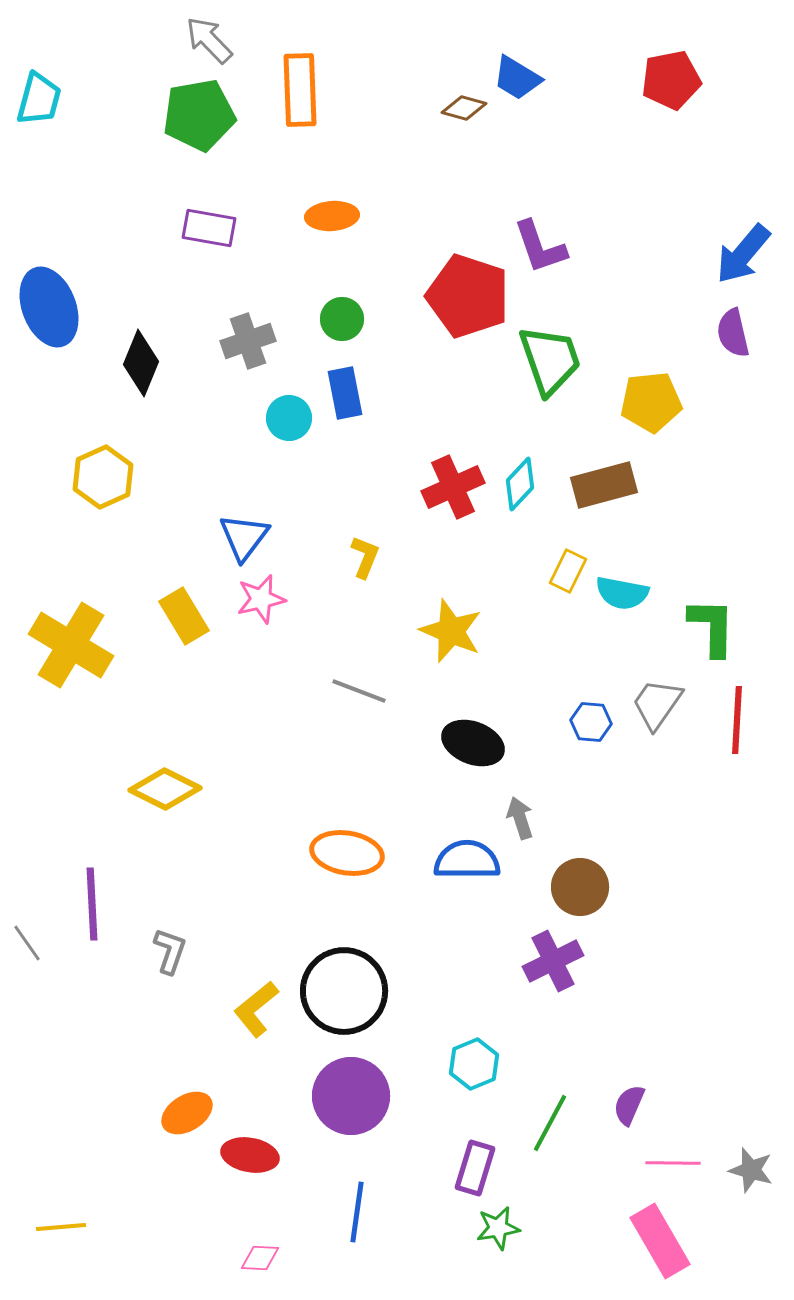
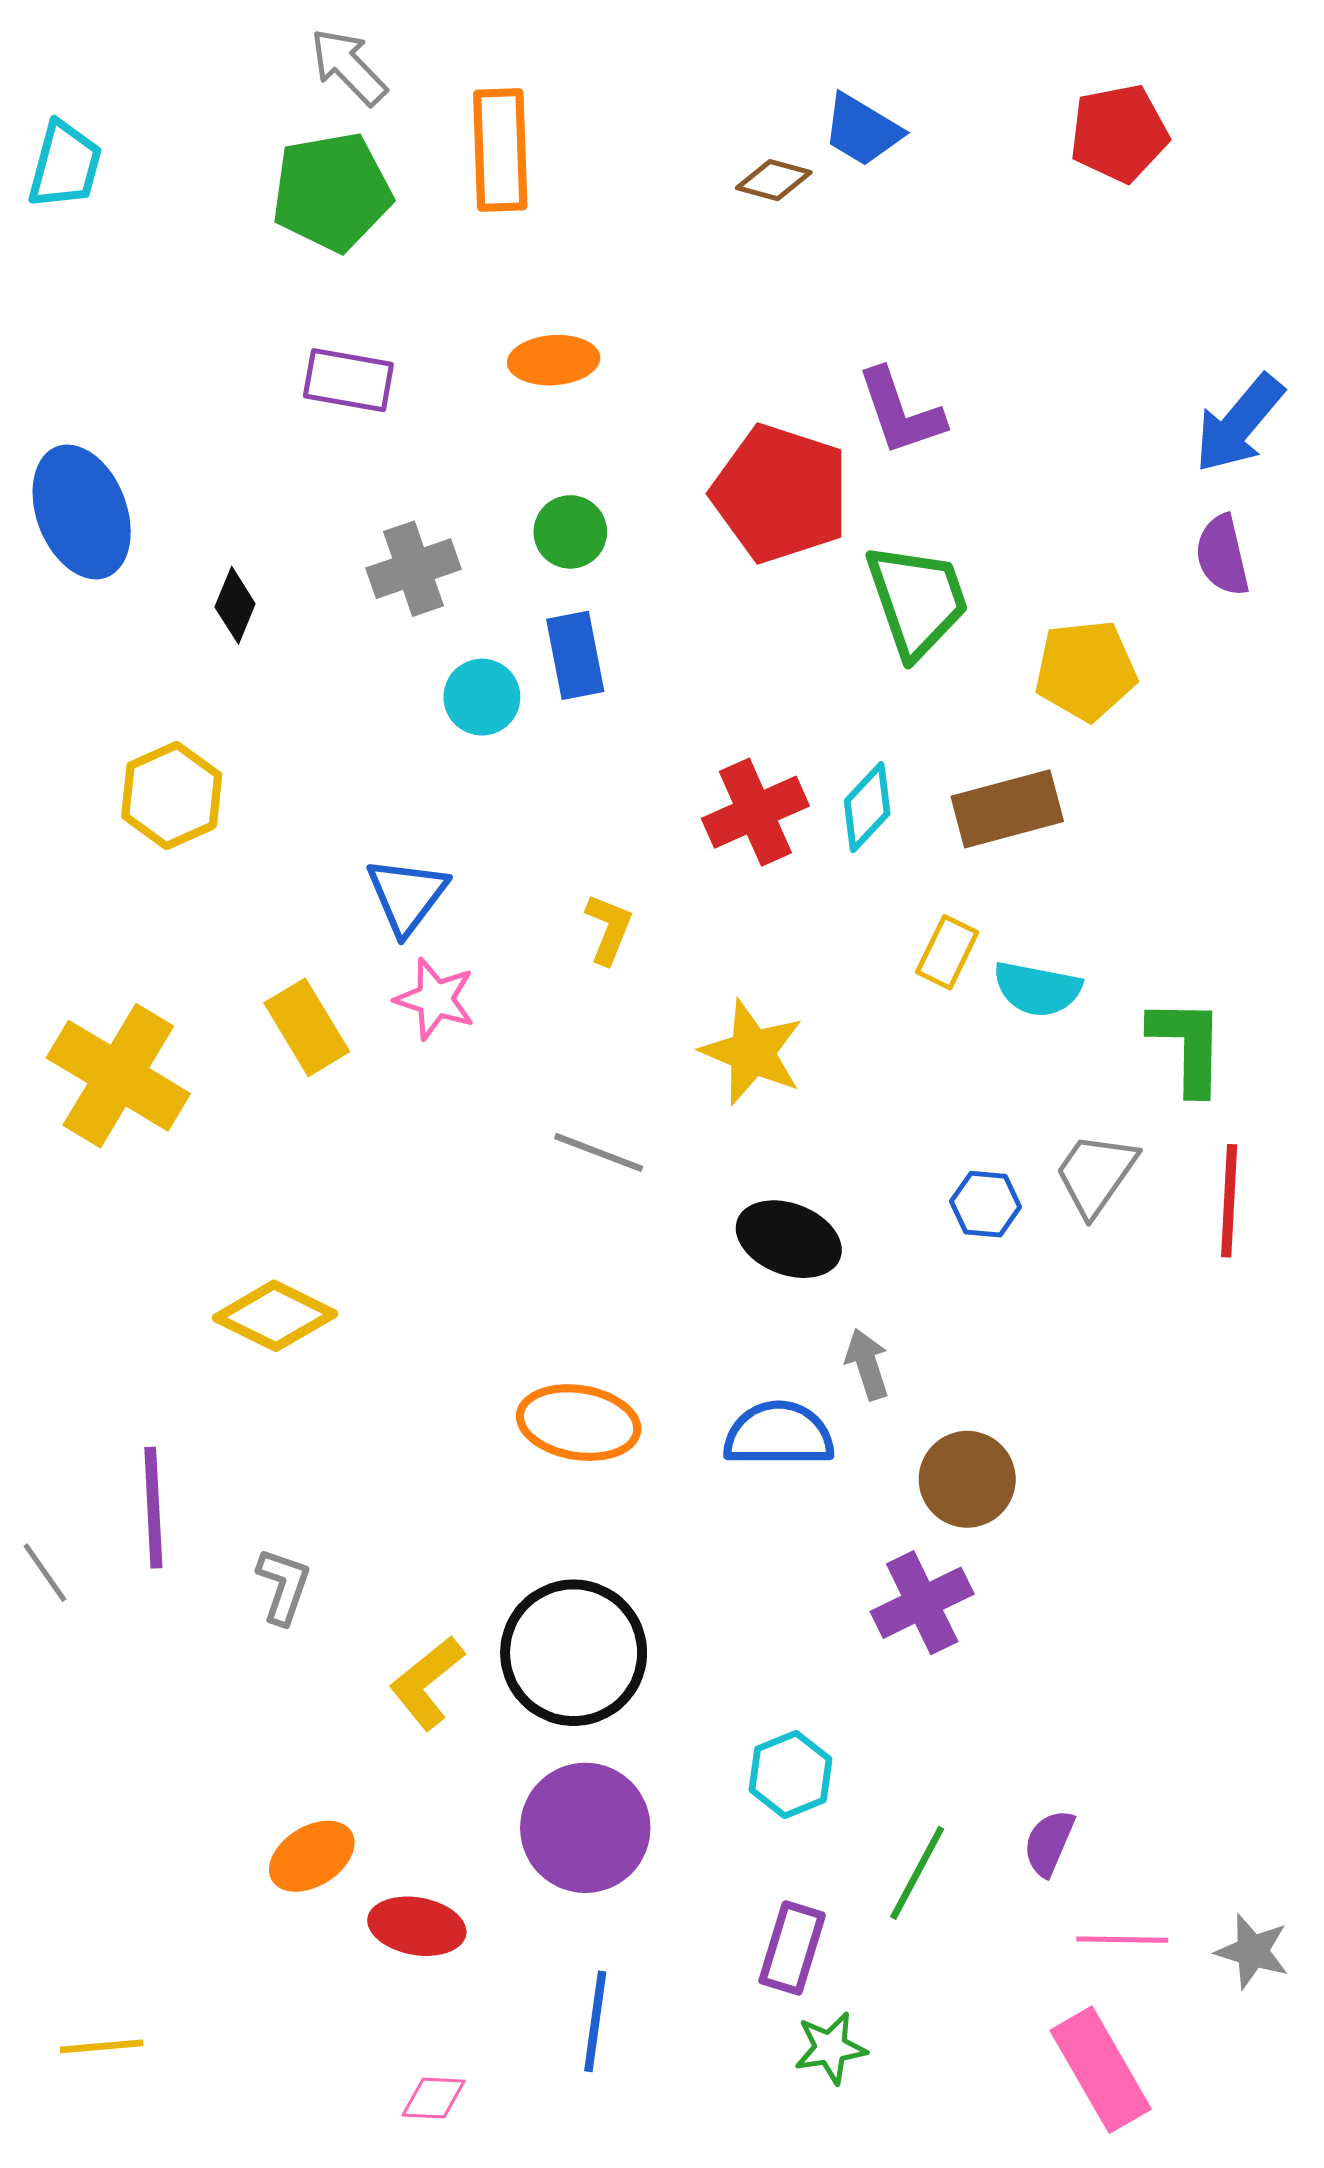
black diamond: (141, 363) -> (235, 605), size x0.7
pink star: (261, 599) -> (435, 999), turned 30

